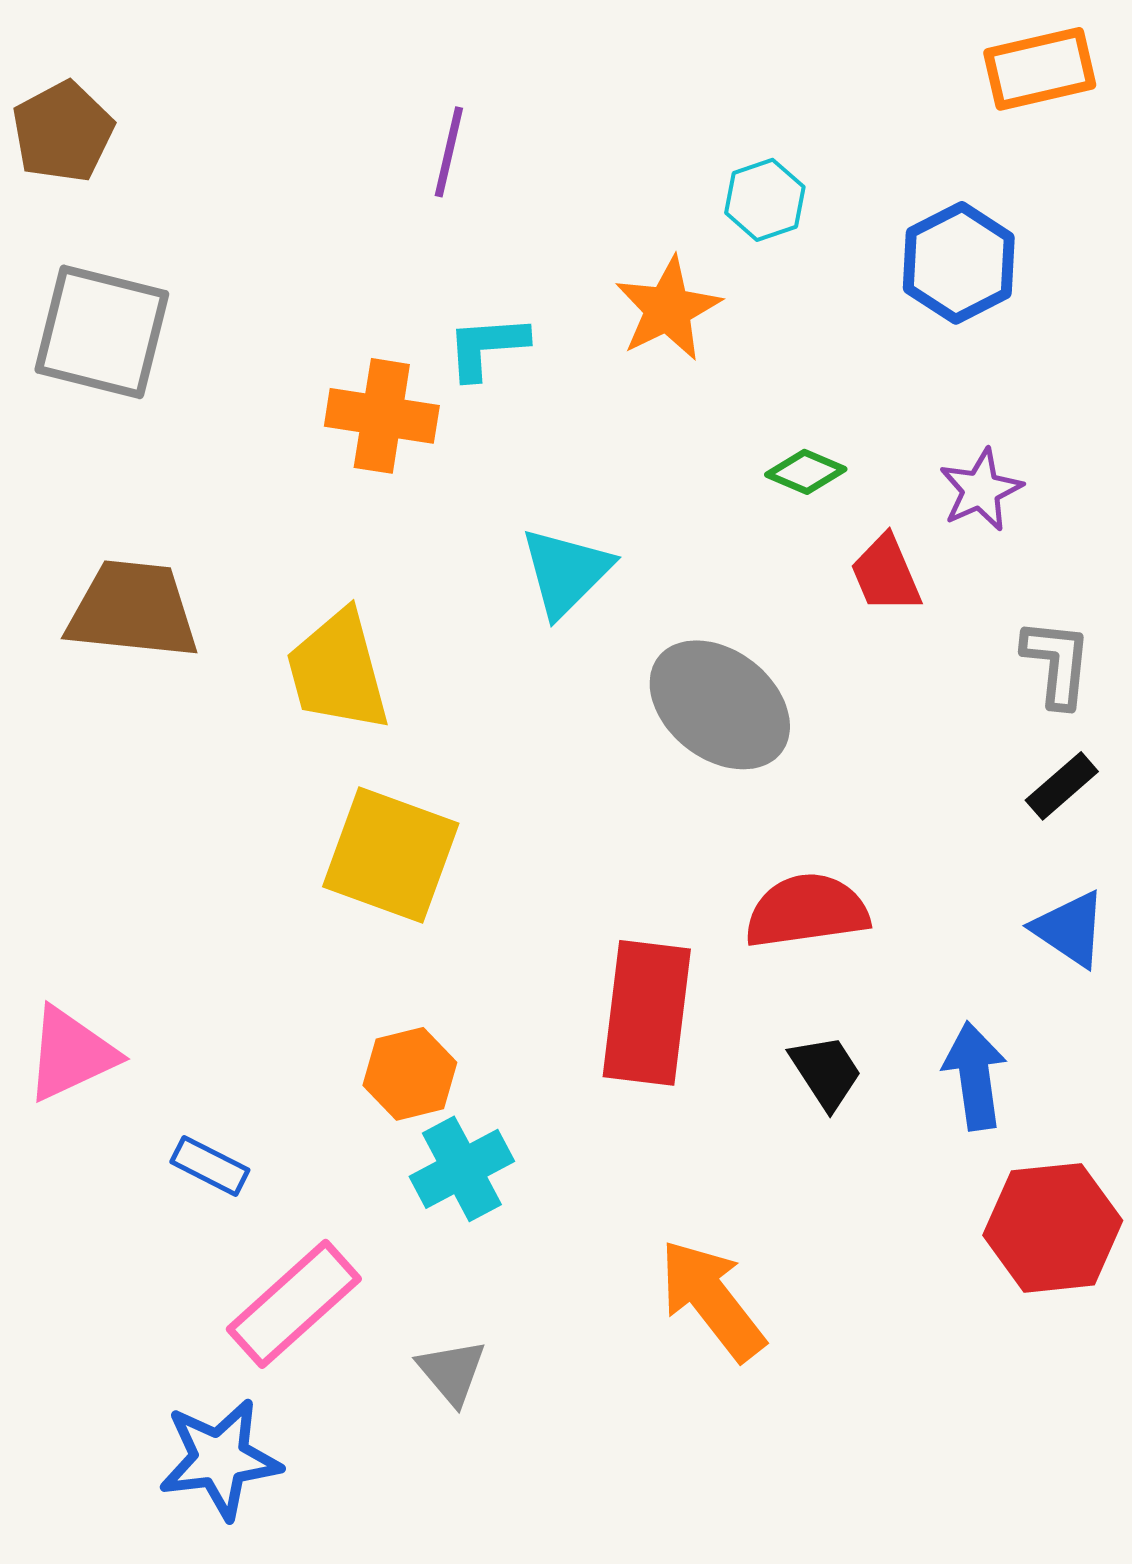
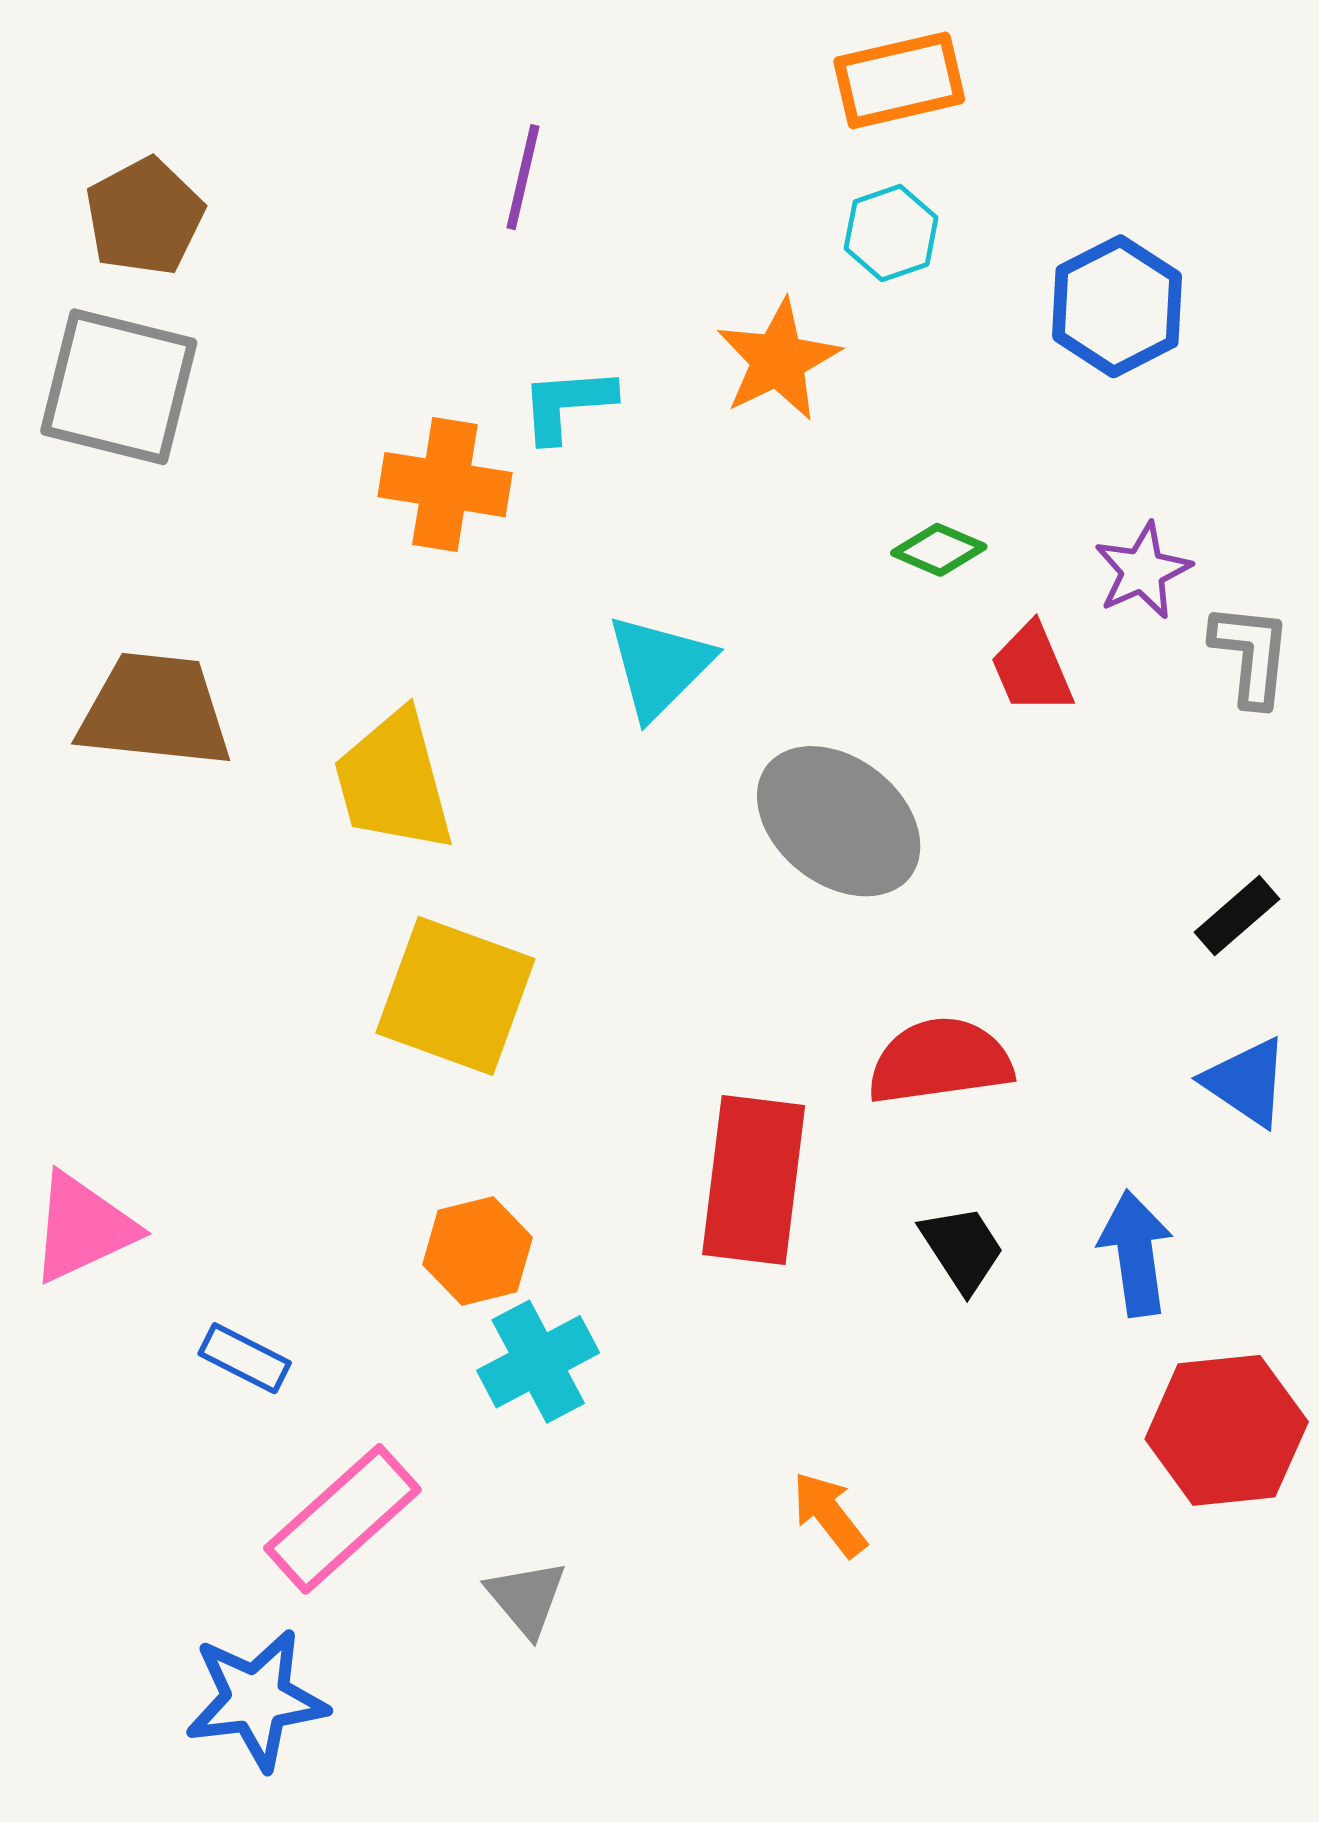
orange rectangle: (1040, 69) -> (899, 80), moved
brown pentagon: (63, 132) -> (144, 217), moved
gray L-shape: (1057, 663) -> (1251, 655), moved
orange arrow: (712, 1300) -> (829, 1514), size x0.6

